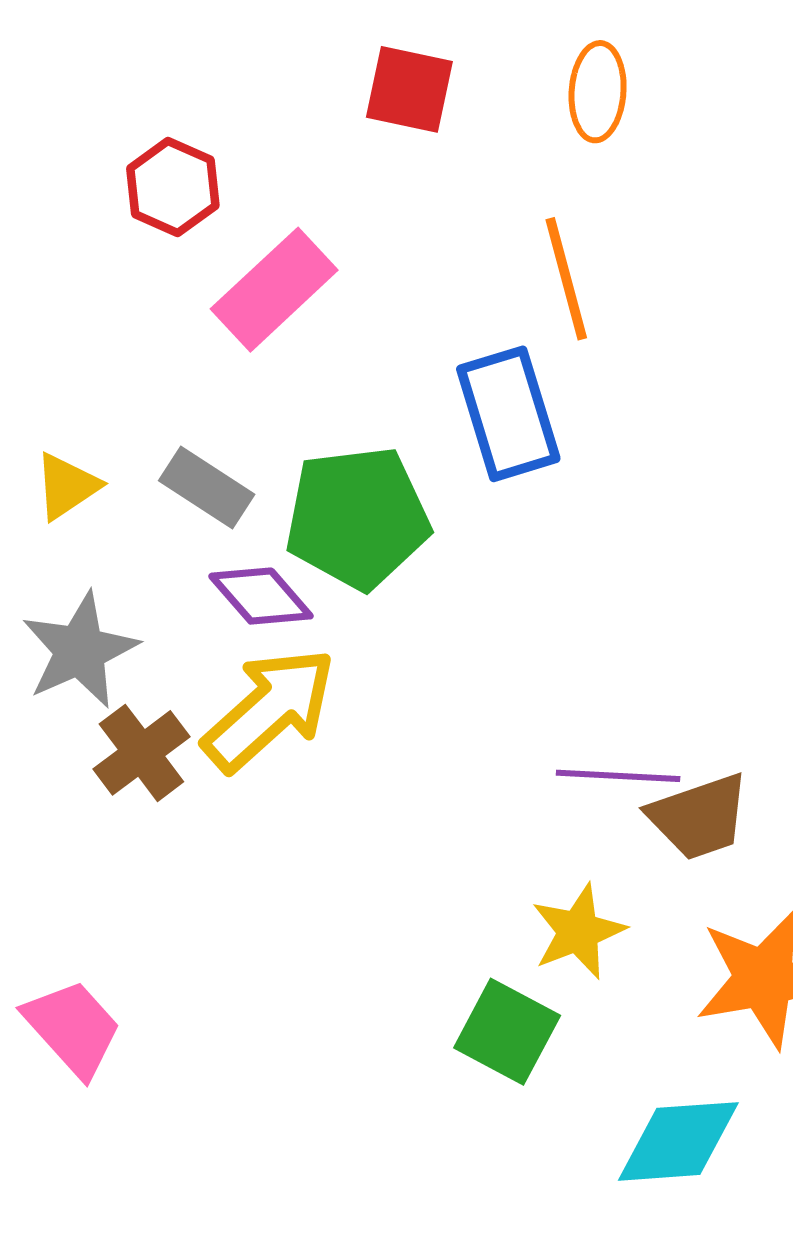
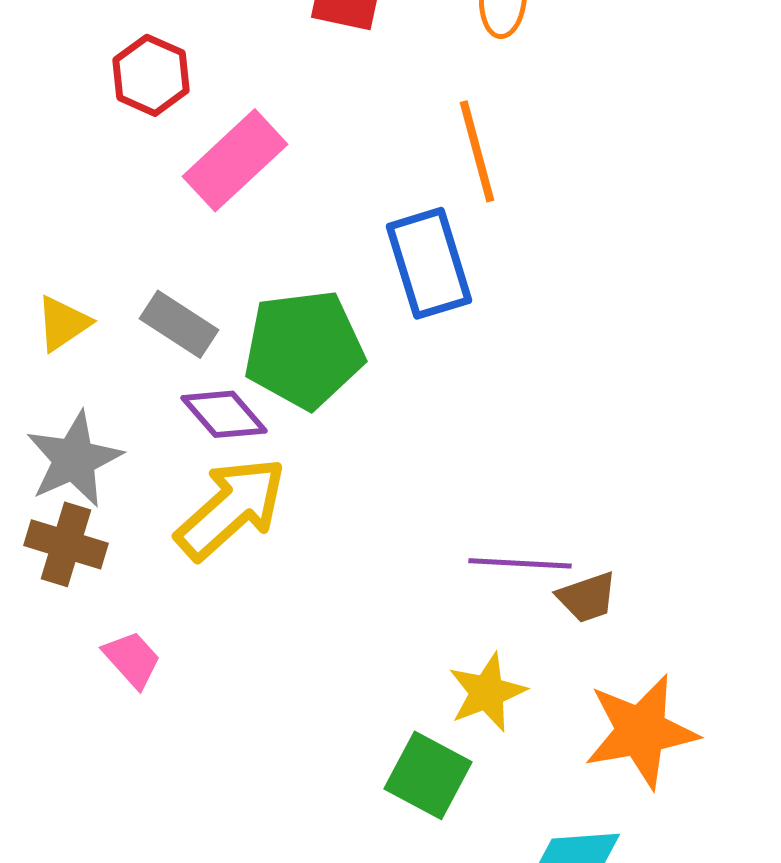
brown cross: (141, 753) -> (66, 544), moved, turned -36
brown trapezoid: (699, 817) -> (587, 597), size x0.7
pink trapezoid: (73, 1028) -> (132, 659), moved, size x0.7

